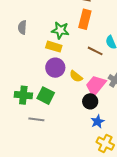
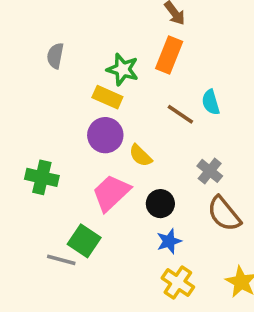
pink trapezoid: (96, 85) -> (111, 193), moved
green square: (46, 96) -> (84, 241), moved
gray line: (36, 119) -> (61, 260), moved

